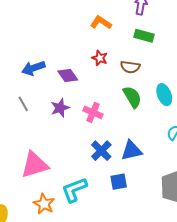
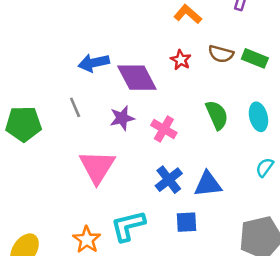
green rectangle: (144, 36) -> (255, 58), moved
brown semicircle: (130, 67) -> (221, 54), moved
purple diamond: (68, 76) -> (137, 78), size x1.5
pink triangle: (35, 165) -> (97, 167), moved, turned -48

